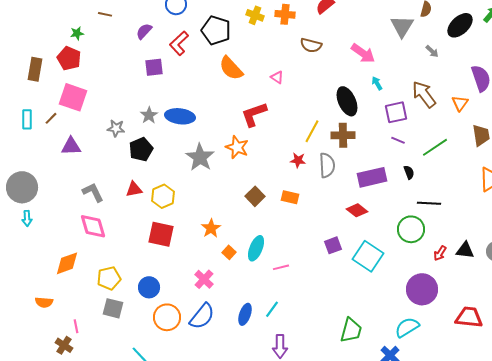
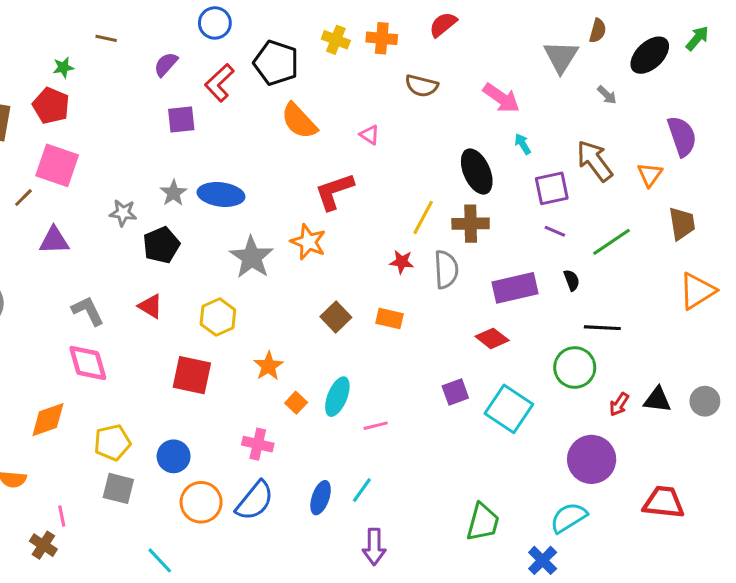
red triangle: (134, 189) -> (151, 306), turned 42
yellow hexagon: (163, 196) -> (218, 317), moved
pink cross: (204, 279) -> (258, 444), turned -30

